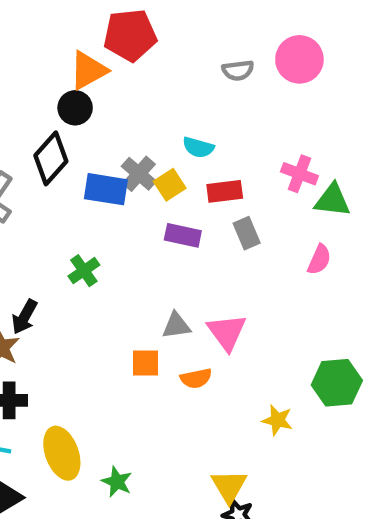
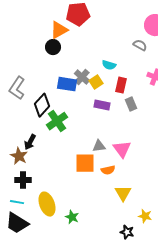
gray semicircle: (238, 70) -> (140, 45), moved, turned -144
black diamond: (51, 158) -> (42, 105), moved
red rectangle: (225, 191) -> (121, 85), turned -70
green cross: (84, 271) -> (57, 121), size x1.5
orange square: (145, 363) -> (85, 163), size x1.5
yellow star: (277, 420) -> (145, 216), moved
yellow triangle: (229, 486) -> (123, 193), moved

